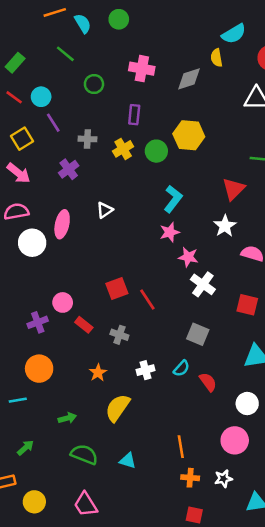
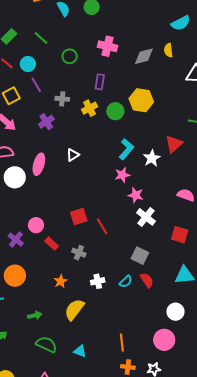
green line: (65, 54) -> (41, 38), moved
yellow semicircle: (217, 58) -> (168, 50), moved
white star: (225, 226) -> (152, 158), moved
purple cross: (38, 322) -> (16, 240), turned -35
red semicircle: (208, 382) -> (147, 280), moved

